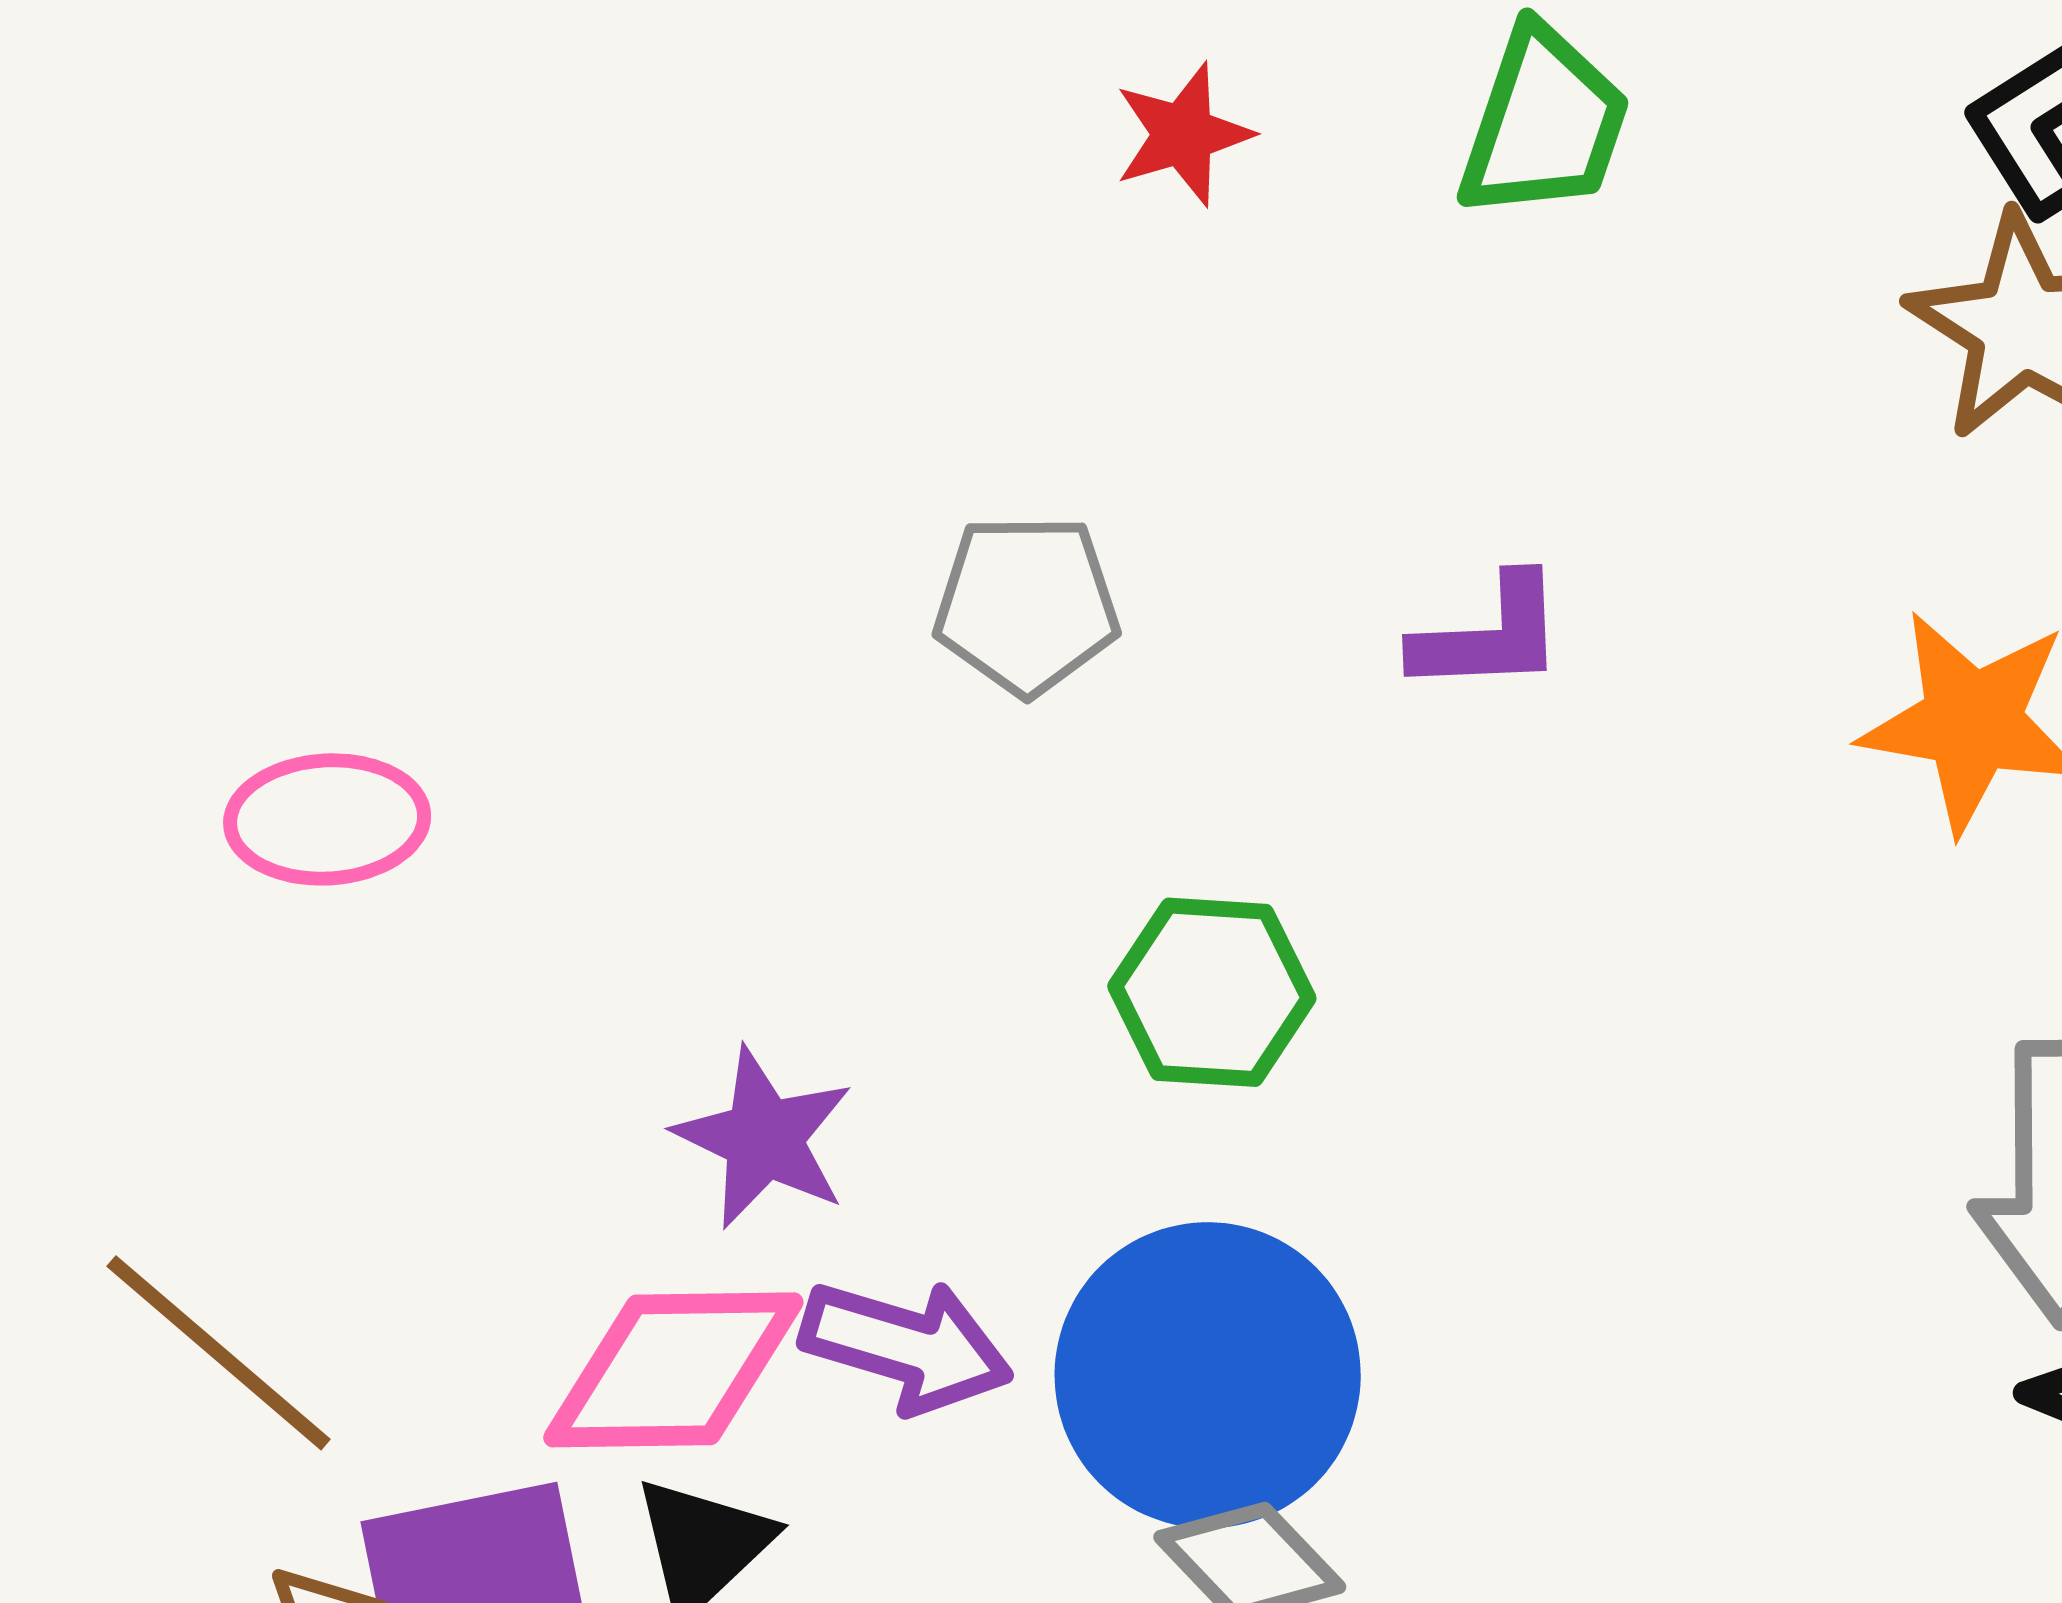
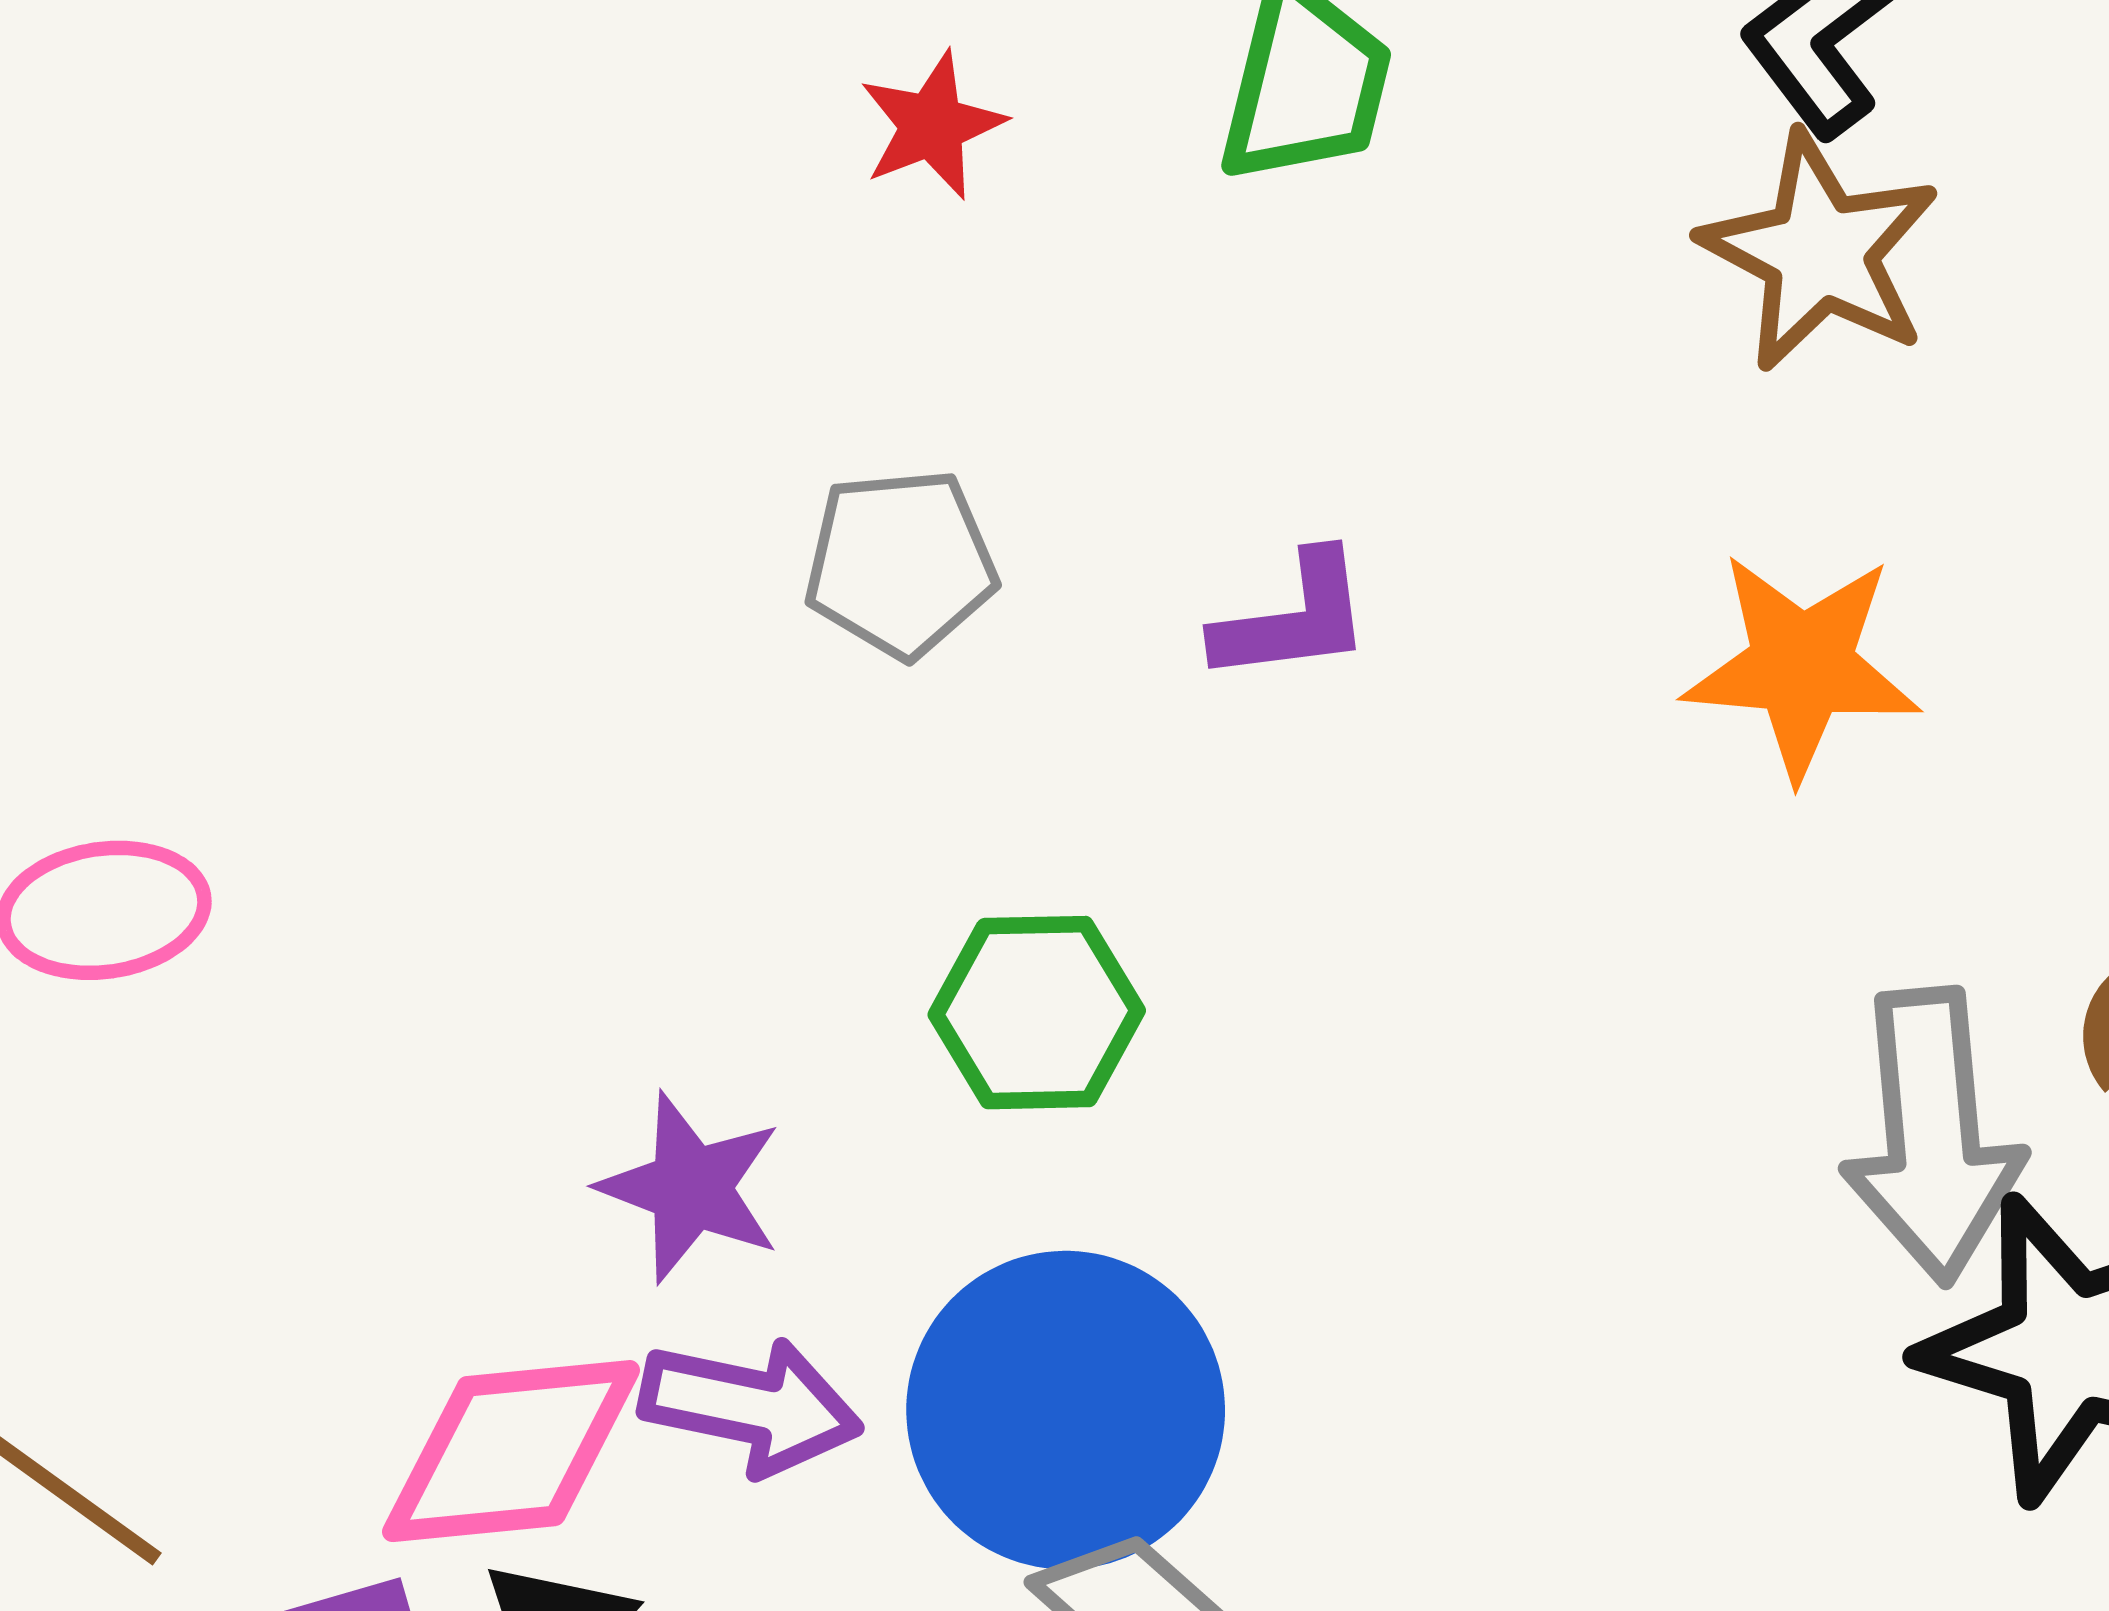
gray pentagon: (1027, 605) -> (900, 563), moved
purple star: (764, 1138) -> (691, 1188), moved

